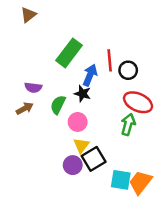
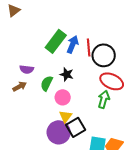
brown triangle: (28, 15) -> (14, 10), moved
black circle: (128, 70) -> (104, 55), size x1.5
blue arrow: (90, 75) -> (73, 44), moved
purple circle: (73, 165) -> (59, 132), size x1.5

